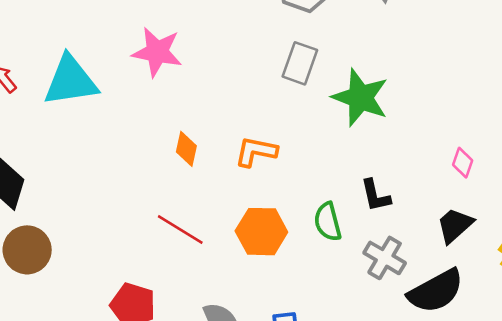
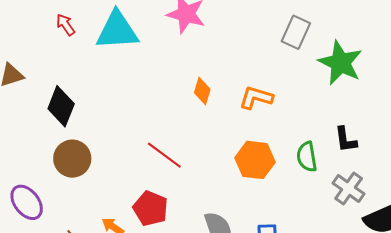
red line: (180, 229) -> (164, 155), moved

